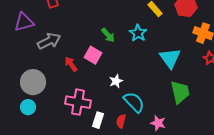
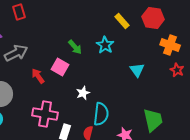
cyan triangle: (170, 58) -> (137, 70), size x0.7
green trapezoid: (180, 92) -> (153, 120), moved
cyan semicircle: (134, 102) -> (101, 114), turned 50

